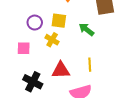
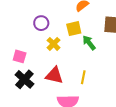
yellow square: (59, 21) -> (74, 29), moved, turned -35
pink square: (24, 48) -> (20, 56), moved

